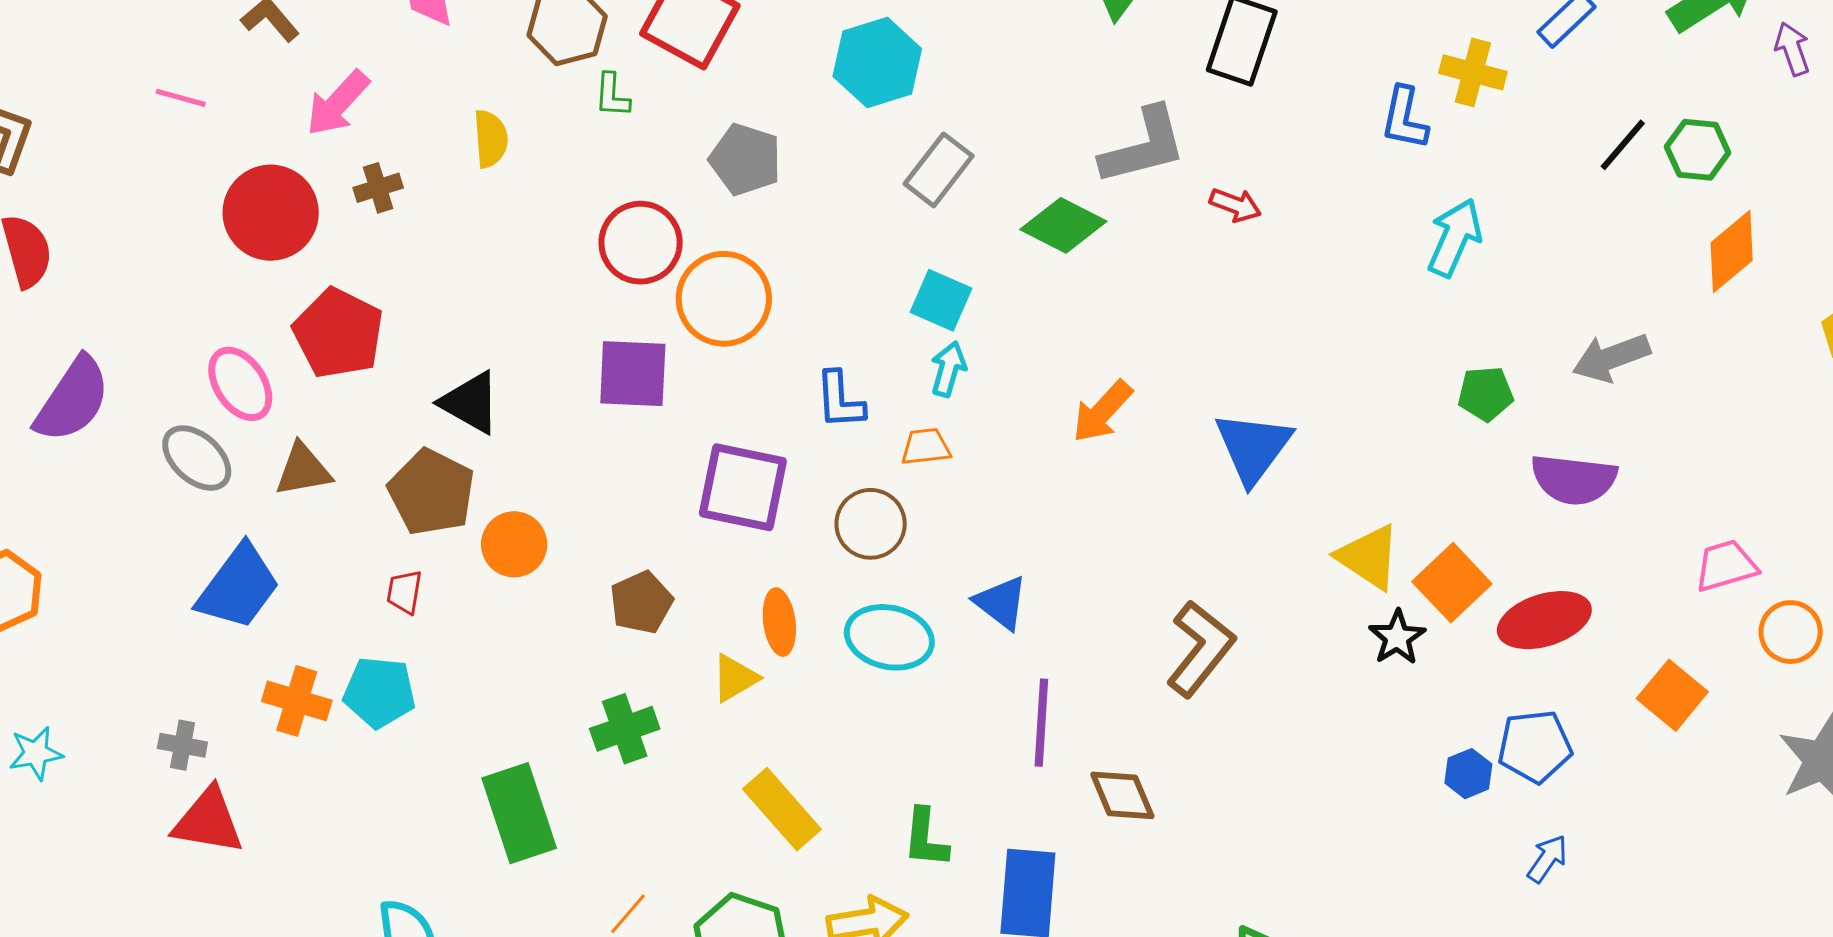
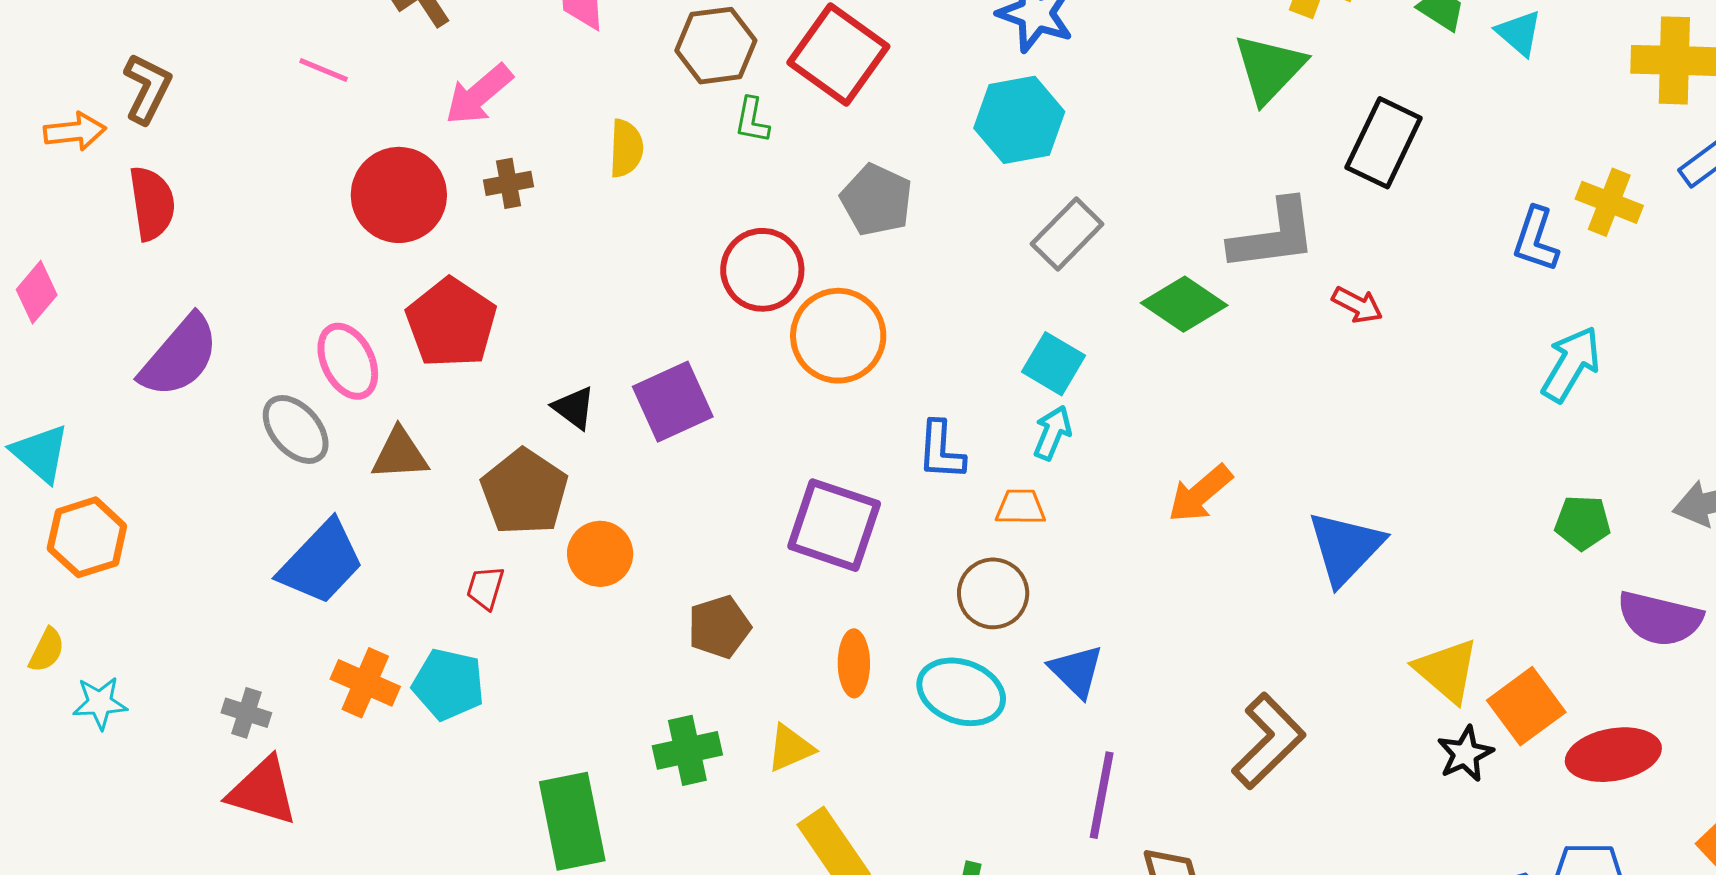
purple square: (633, 374) -> (673, 402), moved, turned -34
black triangle: (470, 403) -> (574, 408), size x0.7
brown circle: (871, 524) -> (993, 593), moved
yellow triangle: (735, 678) -> (790, 748), moved

